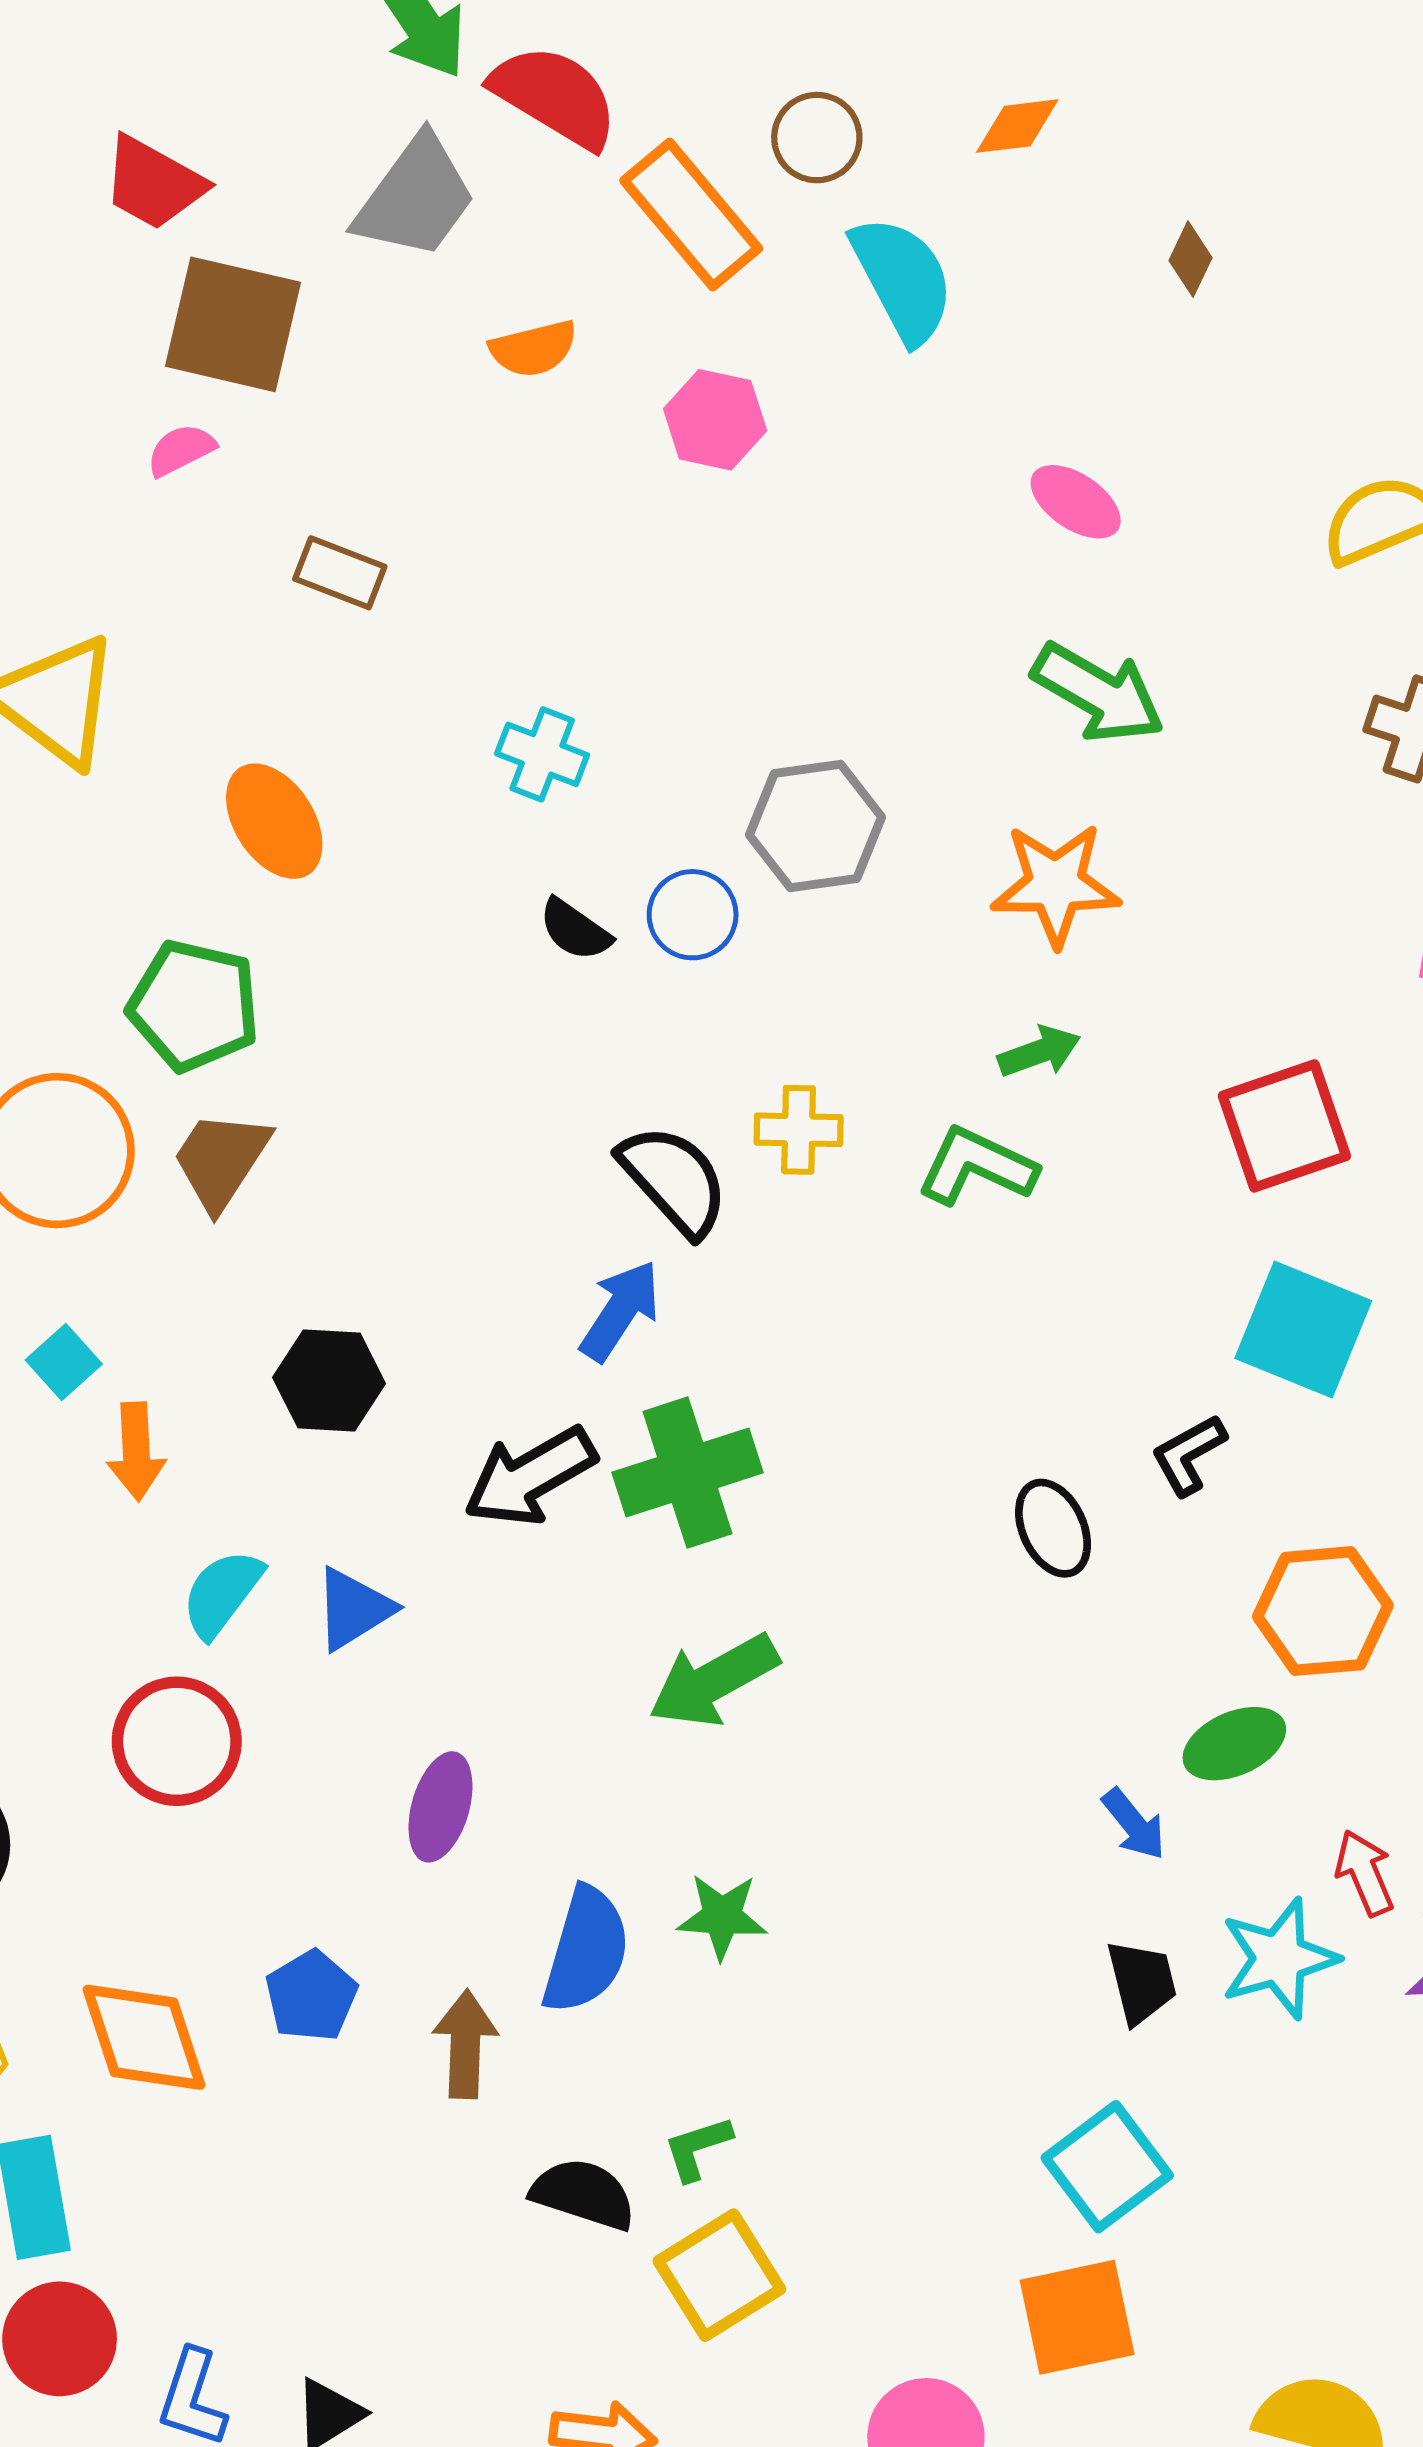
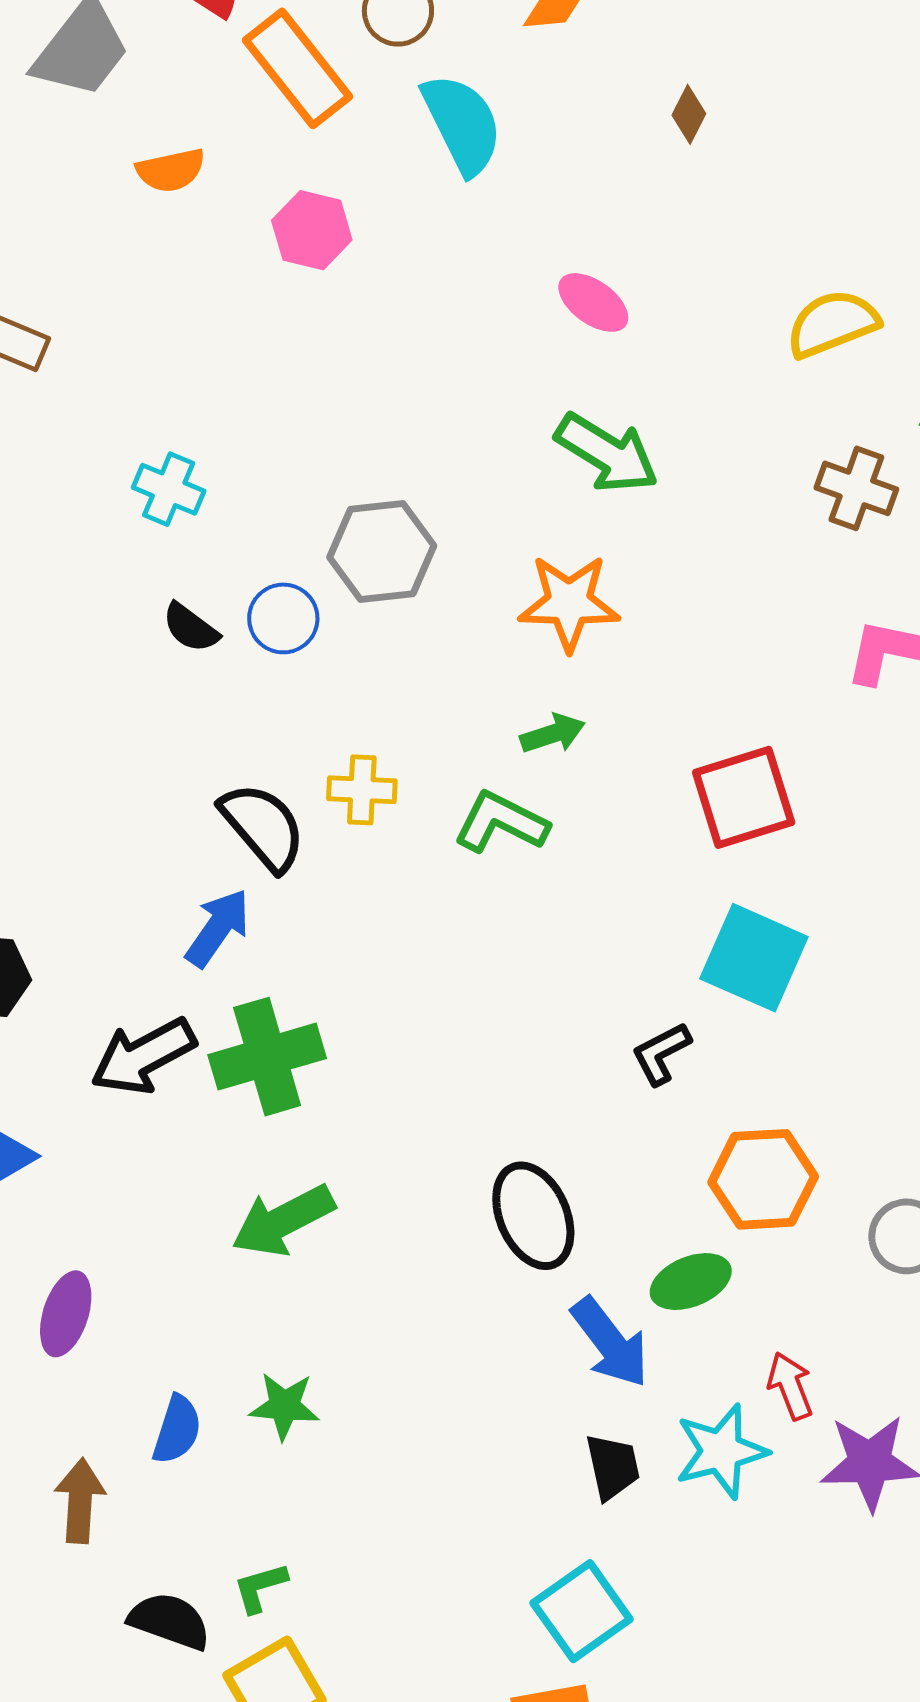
black ellipse: (1053, 1528) -> (533, 1216), moved, size x1.4
blue arrow: (1134, 1824) -> (610, 1343), size x1.6
blue semicircle: (586, 1950) -> (177, 1430), size x0.7

